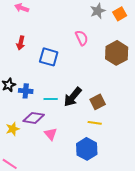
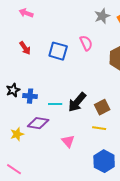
red arrow: (21, 43) -> (25, 48), turned -48
blue square: (49, 57) -> (58, 51), moved
pink triangle: (51, 134) -> (68, 141), moved
blue hexagon: (87, 149) -> (104, 161), moved

